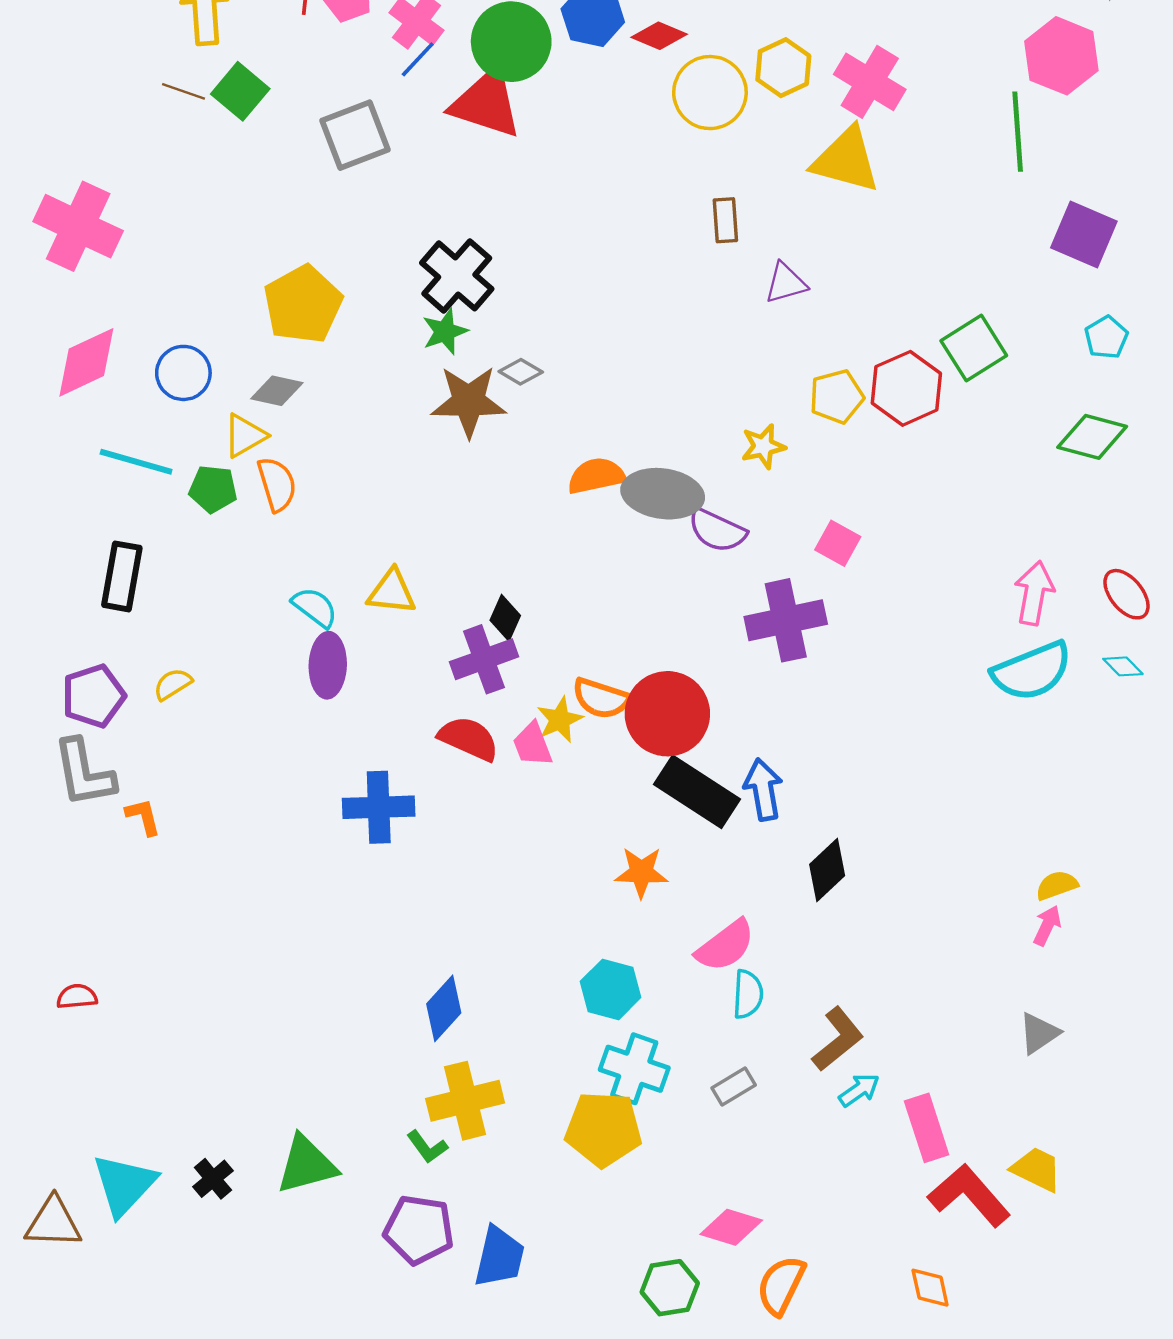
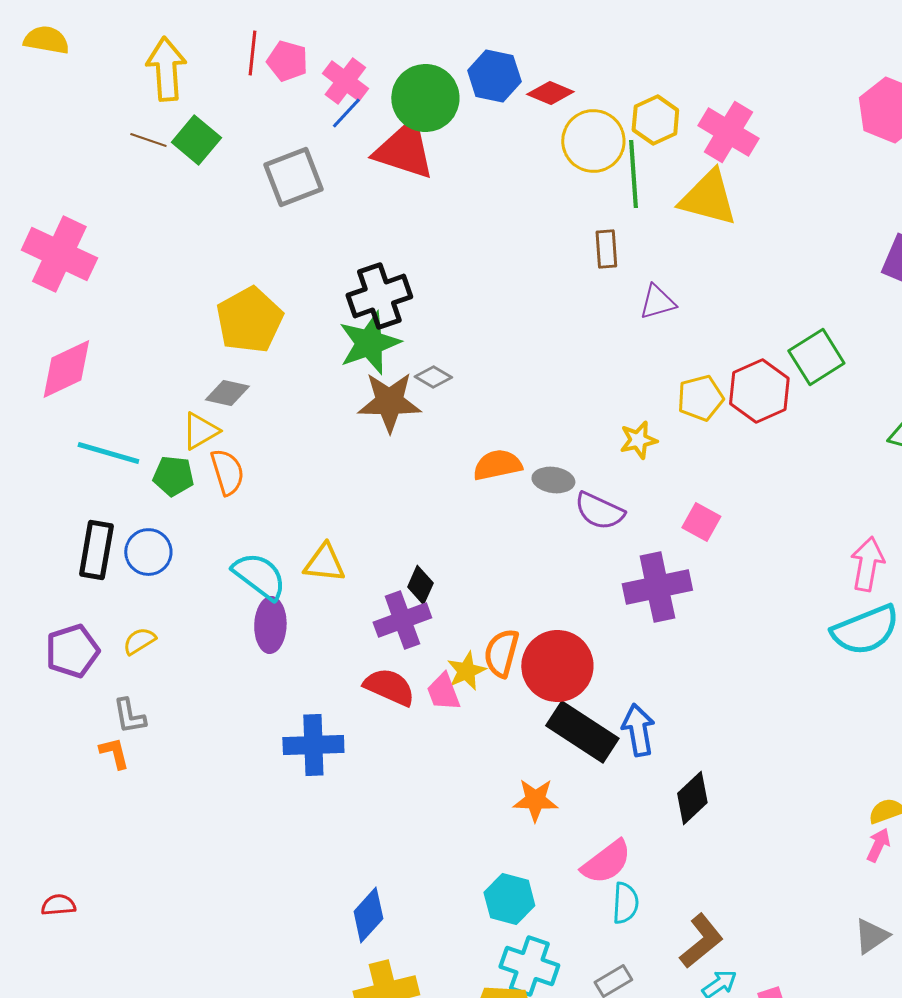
green line: (1018, 132) -> (633, 174), moved
black cross: (457, 276) -> (379, 296), turned 30
green star: (445, 332) -> (369, 343), size x1.6
blue circle: (183, 373) -> (148, 552), moved
gray ellipse: (663, 494) -> (553, 480), size x0.6
cyan semicircle: (315, 607) -> (259, 576), size x1.4
orange semicircle: (601, 698) -> (501, 653), turned 87
gray L-shape: (84, 773) -> (129, 716), moved, size x0.6

